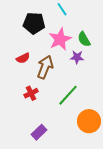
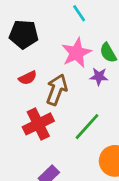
black pentagon: (34, 23) -> (24, 34), moved
red cross: (31, 93) -> (38, 124), size x1.6

